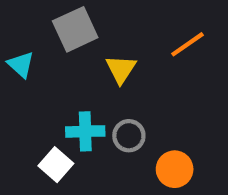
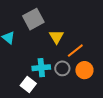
orange line: (188, 44) -> (75, 51), moved
orange circle: (175, 169) -> (84, 70), moved

